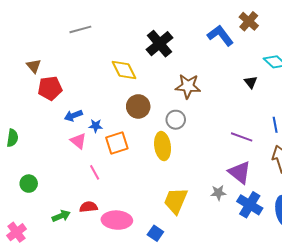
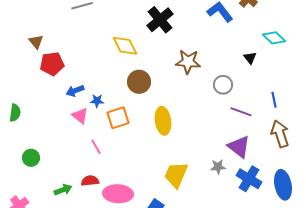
gray circle: (176, 120) -> (223, 85), moved

